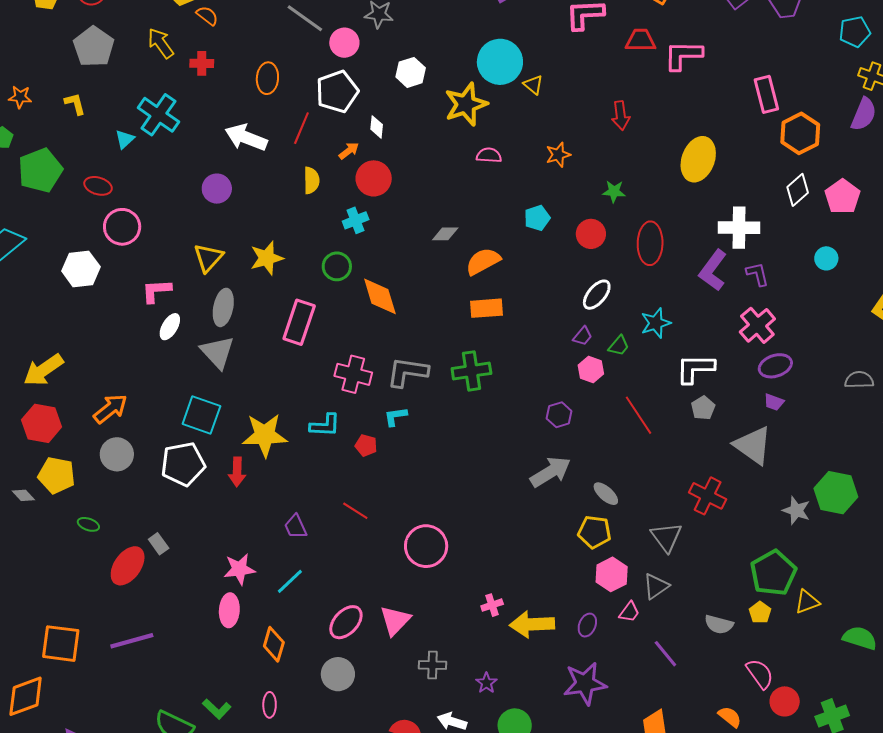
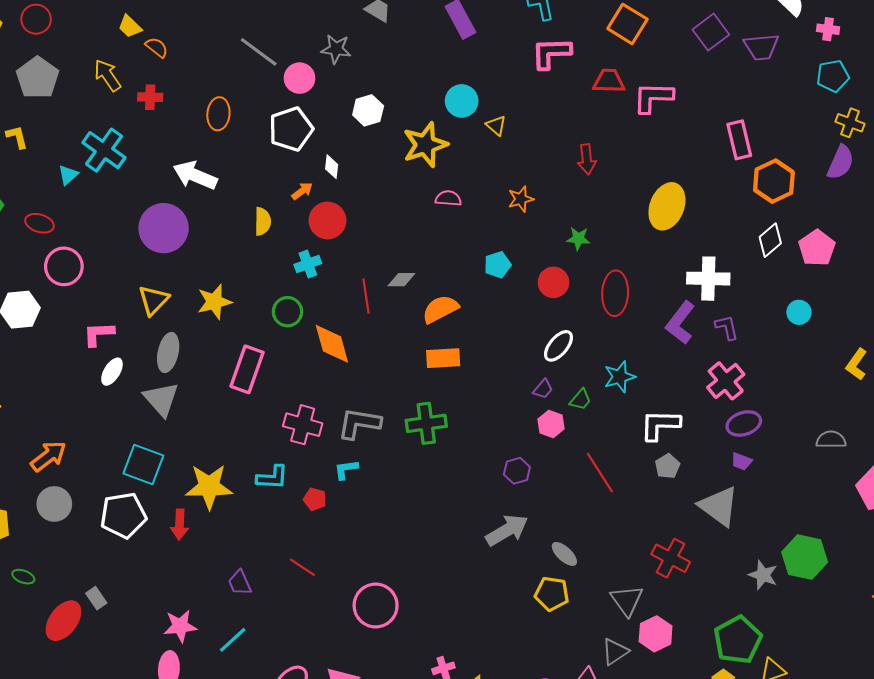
cyan circle: (500, 62) -> (462, 101), size x0.7
red line: (301, 128) -> (366, 296), moved, turned -32
purple circle: (217, 189) -> (164, 228), size x1.6
pink hexagon: (612, 574) -> (656, 634), moved

